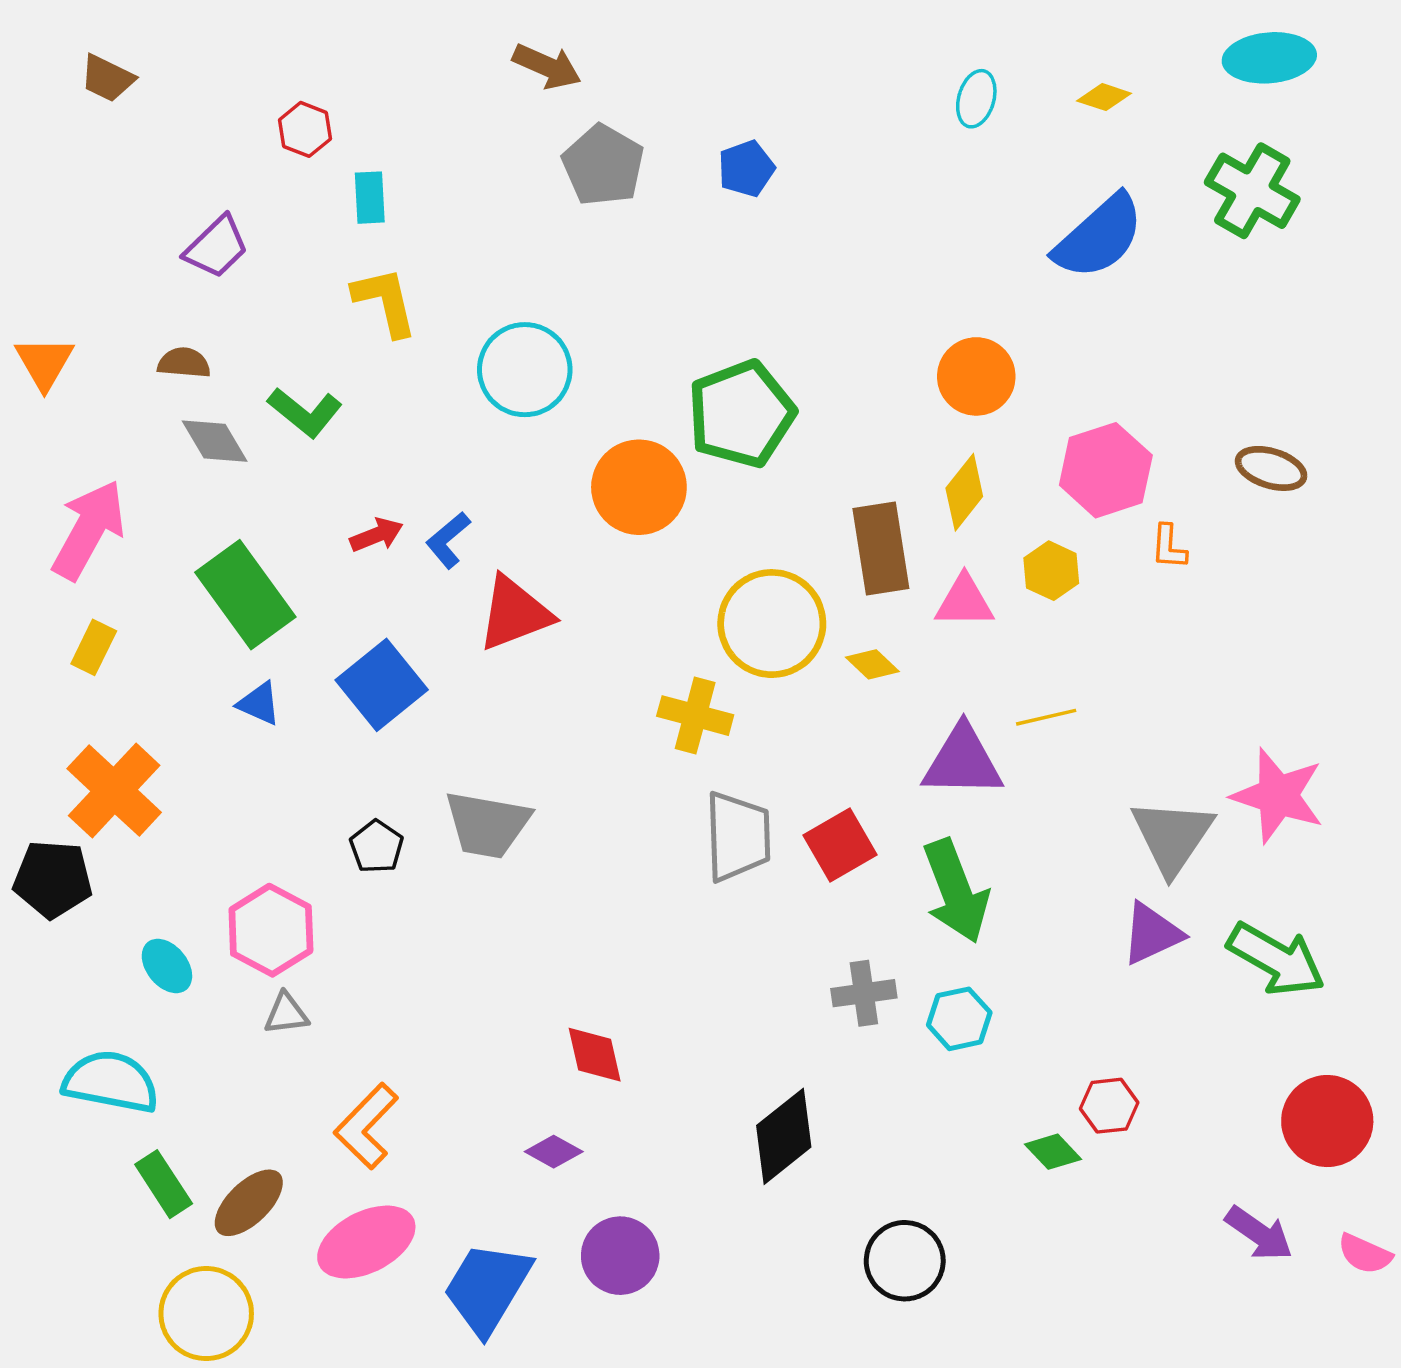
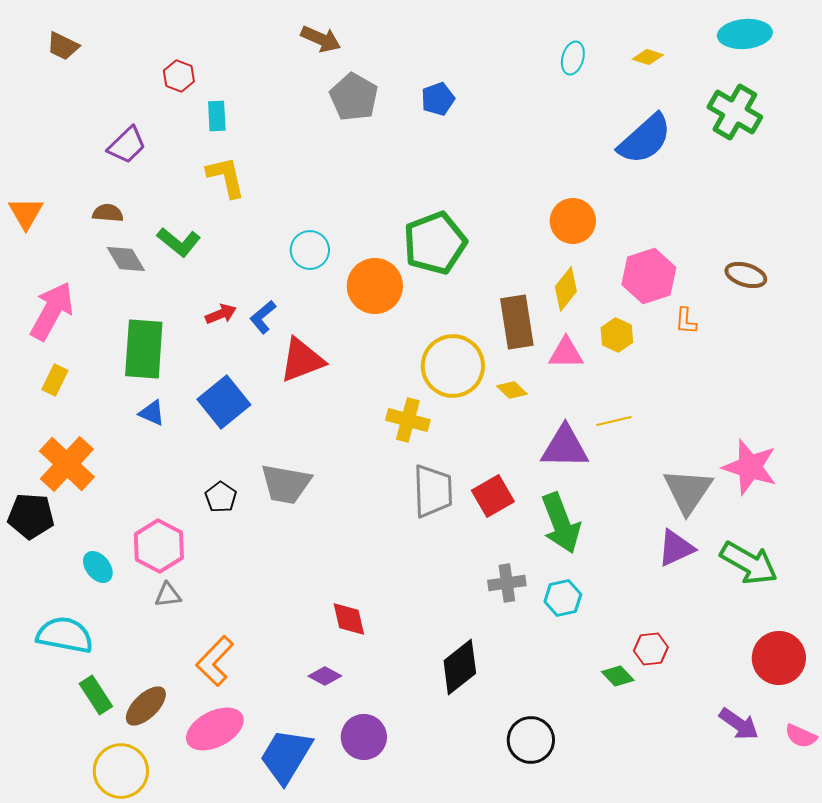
cyan circle: (525, 370) -> (310, 250), moved, size x0.7
green rectangle: (245, 595) -> (144, 349), turned 40

